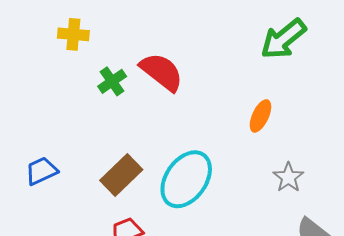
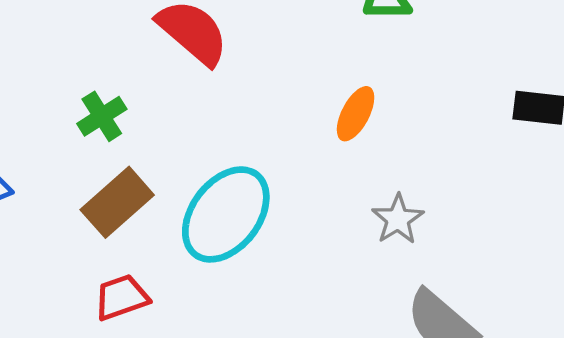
green cross: (112, 81) -> (102, 116), moved

